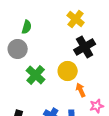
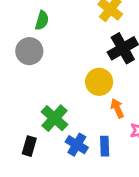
green cross: (36, 75) -> (54, 118), moved

